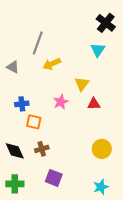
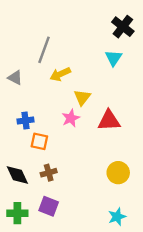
yellow triangle: (82, 84) -> (82, 97), moved
red triangle: (94, 104) -> (109, 121), size x1.5
purple square: (54, 178) -> (49, 206), moved

